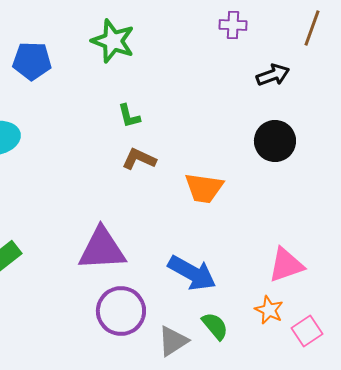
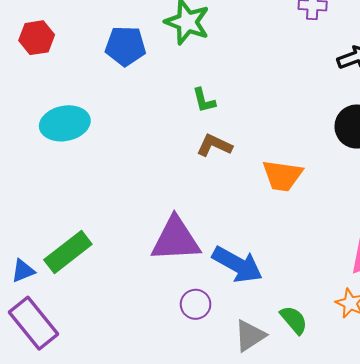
blue pentagon: (32, 61) -> (125, 46), moved
blue arrow: (192, 273) -> (237, 265), moved
purple circle: (121, 311) -> (196, 304), size x0.6

